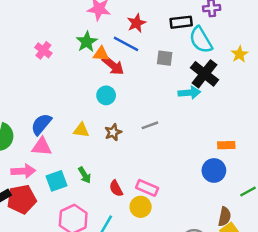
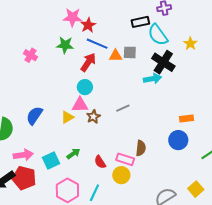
red star: (136, 23) -> (88, 25), moved
green star: (87, 42) -> (65, 45), turned -30
orange triangle: (101, 54) -> (116, 56), moved
red arrow: (113, 65) -> (88, 62), turned -90
yellow triangle: (81, 130) -> (67, 117), turned -32
pink triangle: (42, 147) -> (80, 105), moved
green arrow: (85, 175) -> (73, 154), turned -88
red pentagon: (22, 199) -> (24, 178), turned 30
brown semicircle: (224, 217) -> (141, 148), moved

